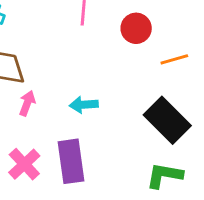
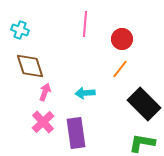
orange line: (174, 59) -> (120, 69), moved, turned -36
pink cross: (24, 164) -> (43, 122), moved

